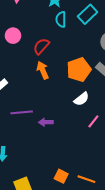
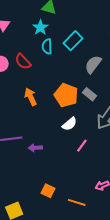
red semicircle: (41, 46) -> (23, 62), moved, turned -84
orange pentagon: (79, 70) -> (66, 95), turned -30
orange square: (61, 176) -> (48, 191), moved

